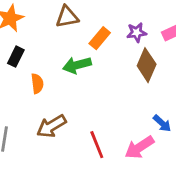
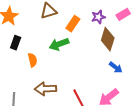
blue arrow: (162, 123) -> (116, 67), moved
brown arrow: (51, 126) -> (45, 89), turned 35

